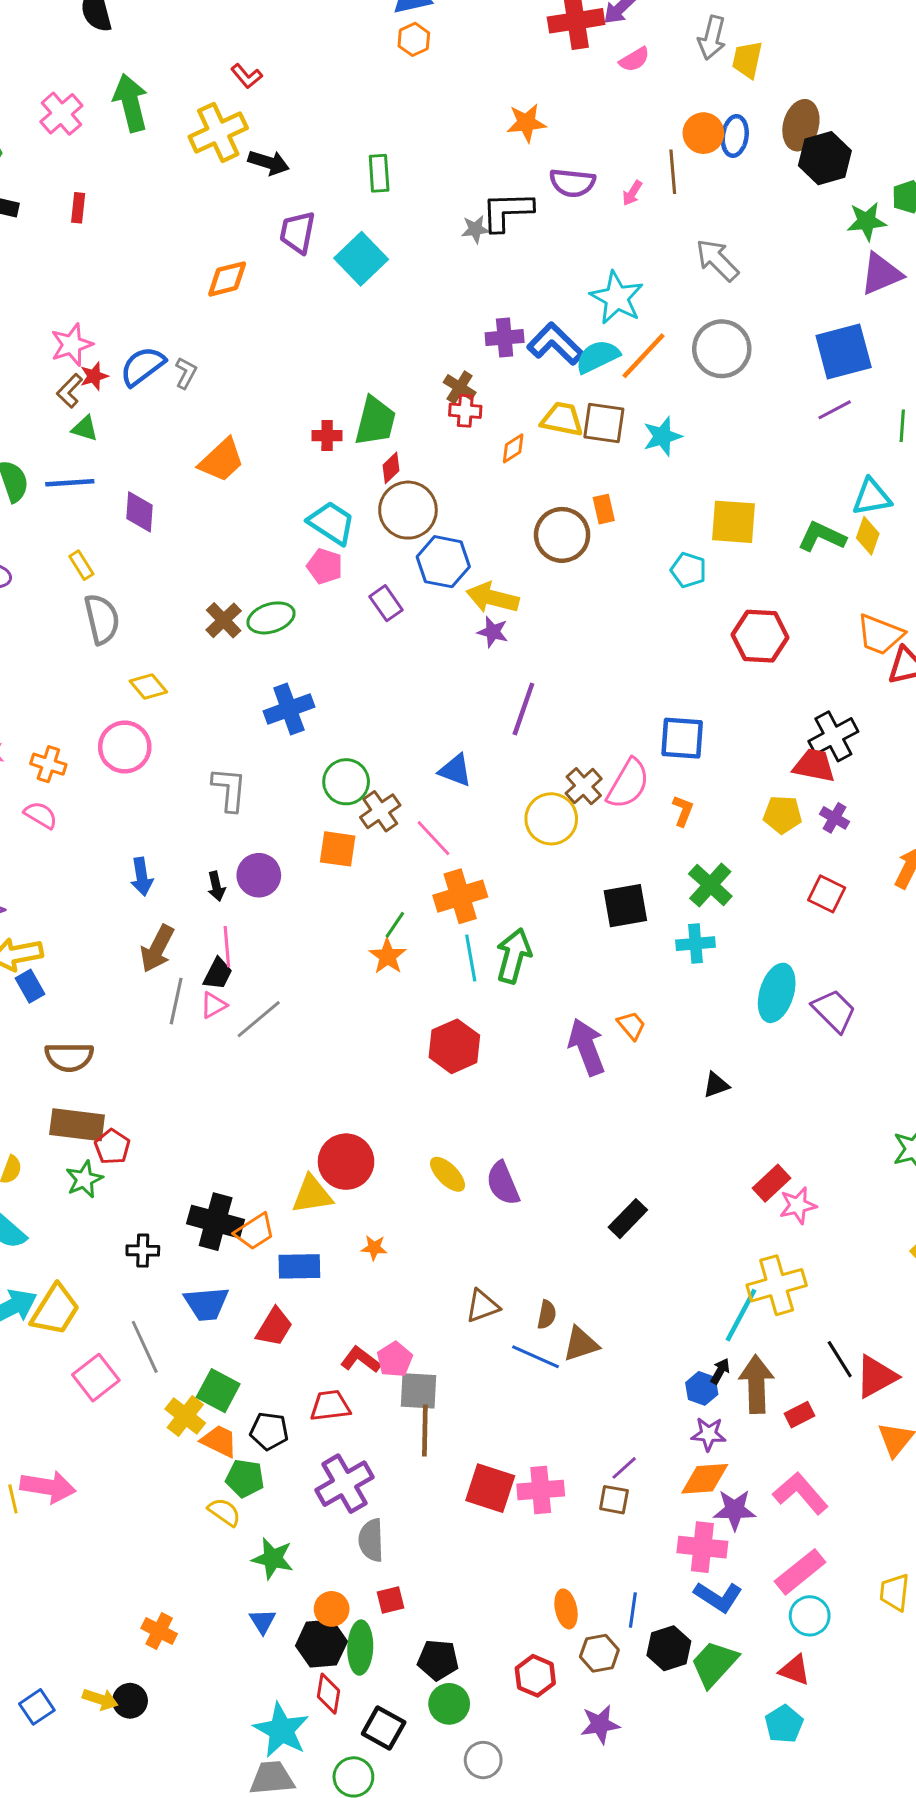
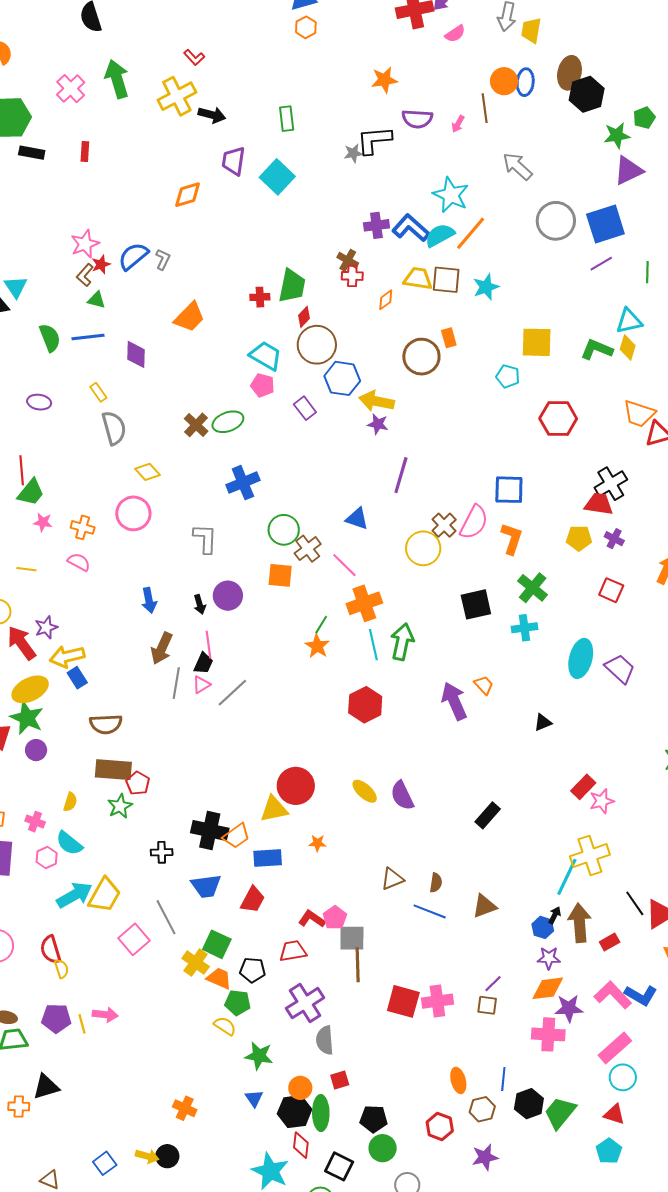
gray circle: (722, 349) -> (556, 221), moved
orange L-shape: (683, 811) -> (512, 539), size x1.5
brown triangle: (581, 1344) -> (484, 906), moved
pink arrow: (48, 1487) -> (105, 1015), size x0.7
blue L-shape: (718, 1597) -> (641, 995), moved

